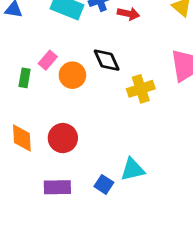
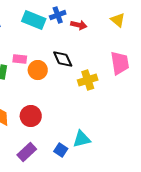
pink rectangle: (48, 60) -> (20, 59), turned 56
purple rectangle: (57, 187) -> (27, 152), turned -42

